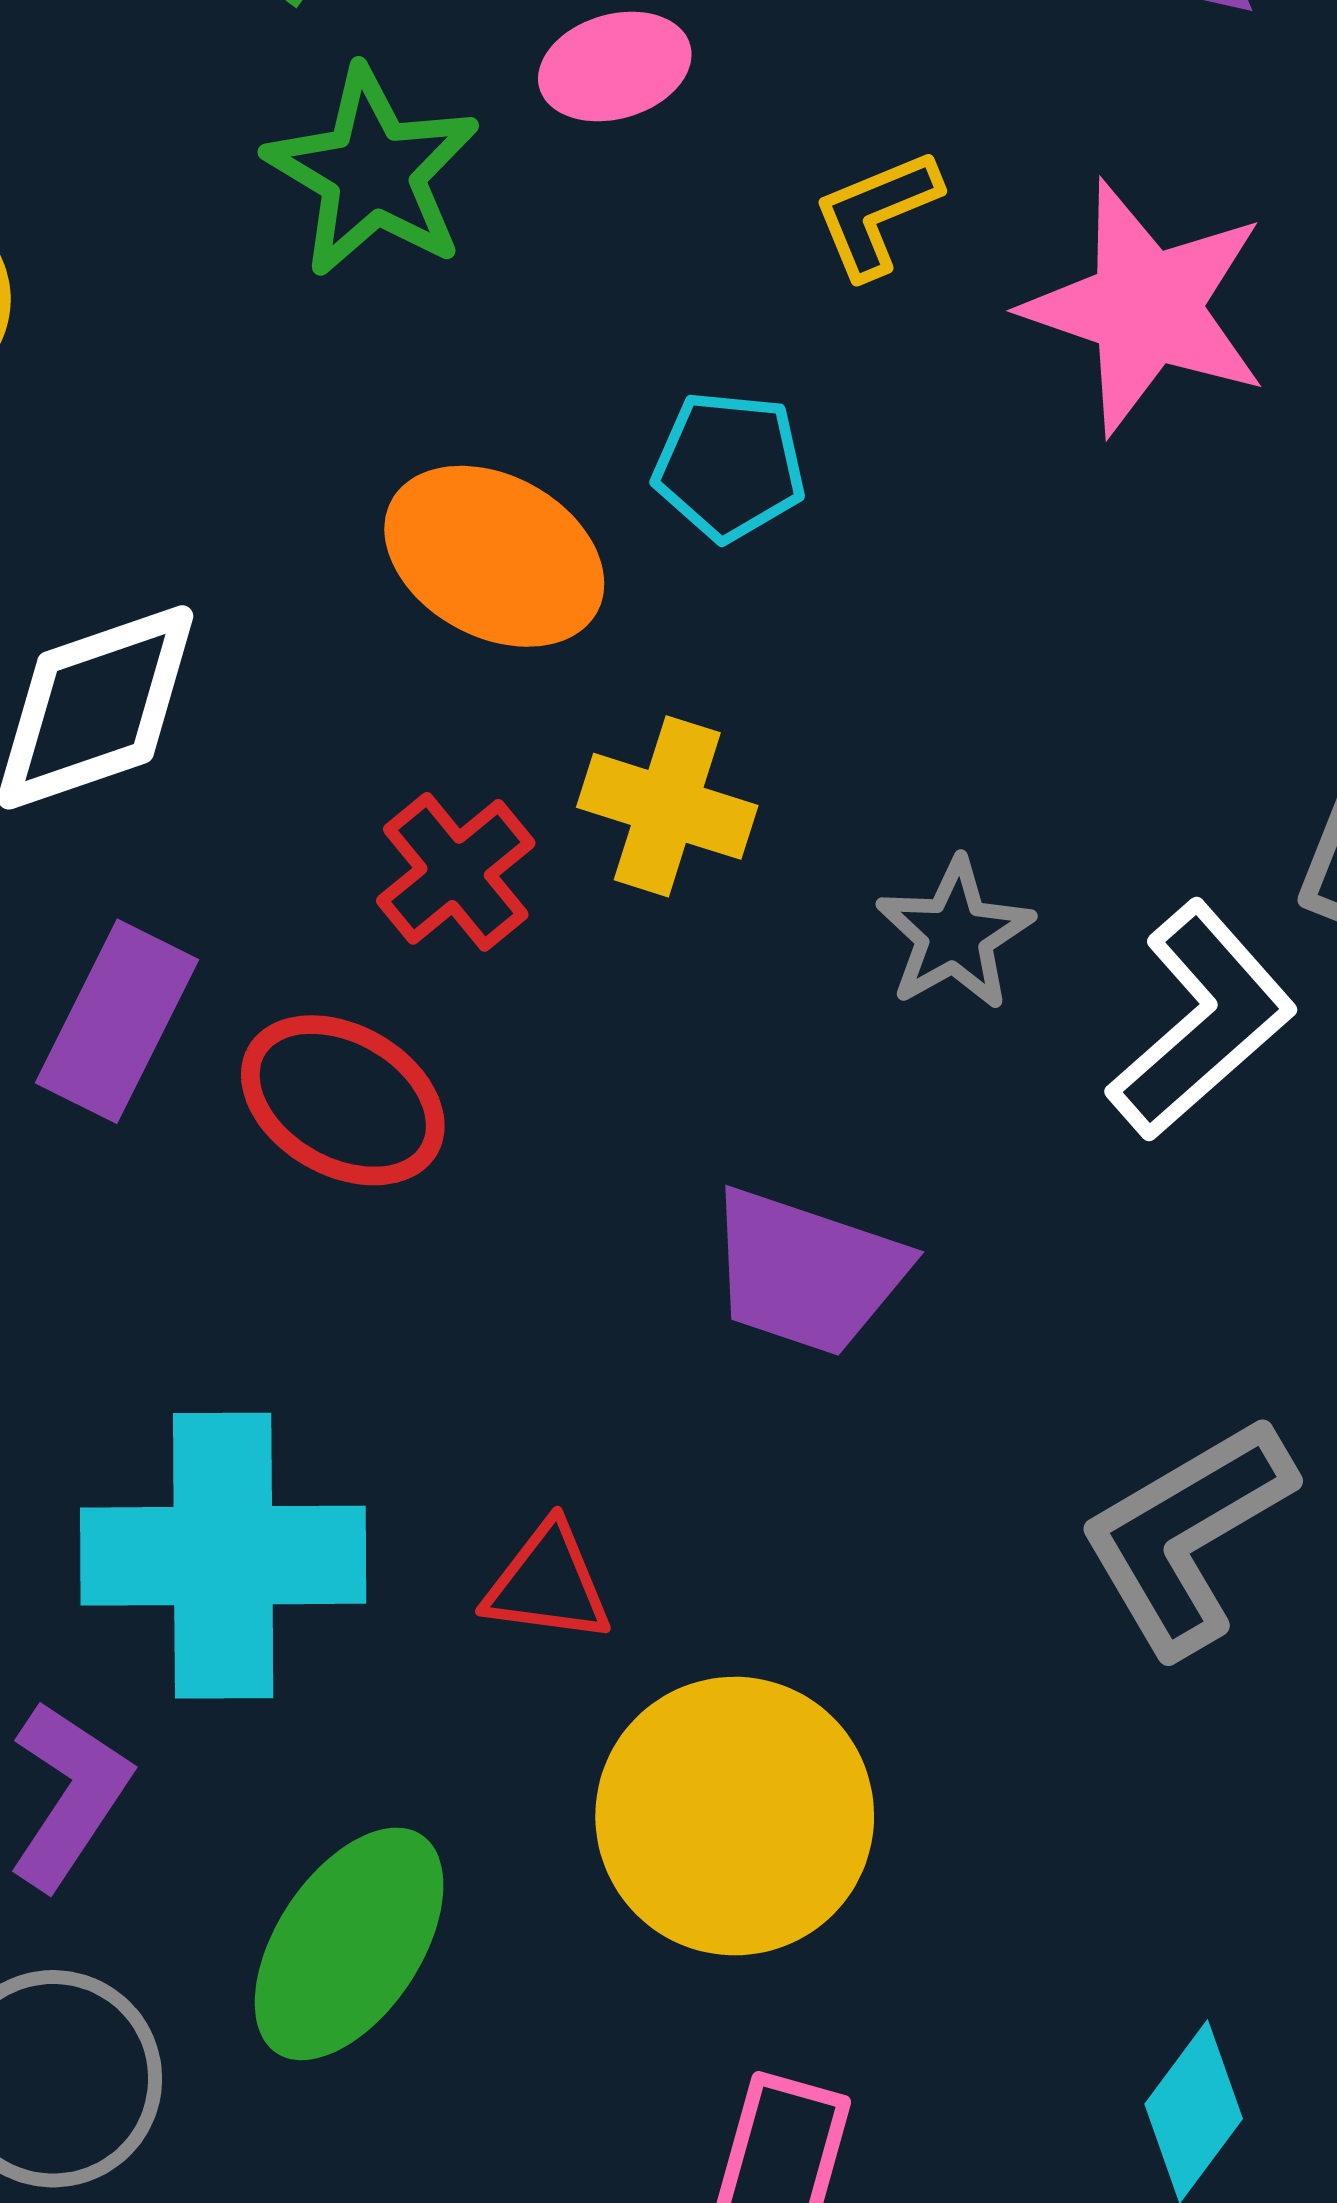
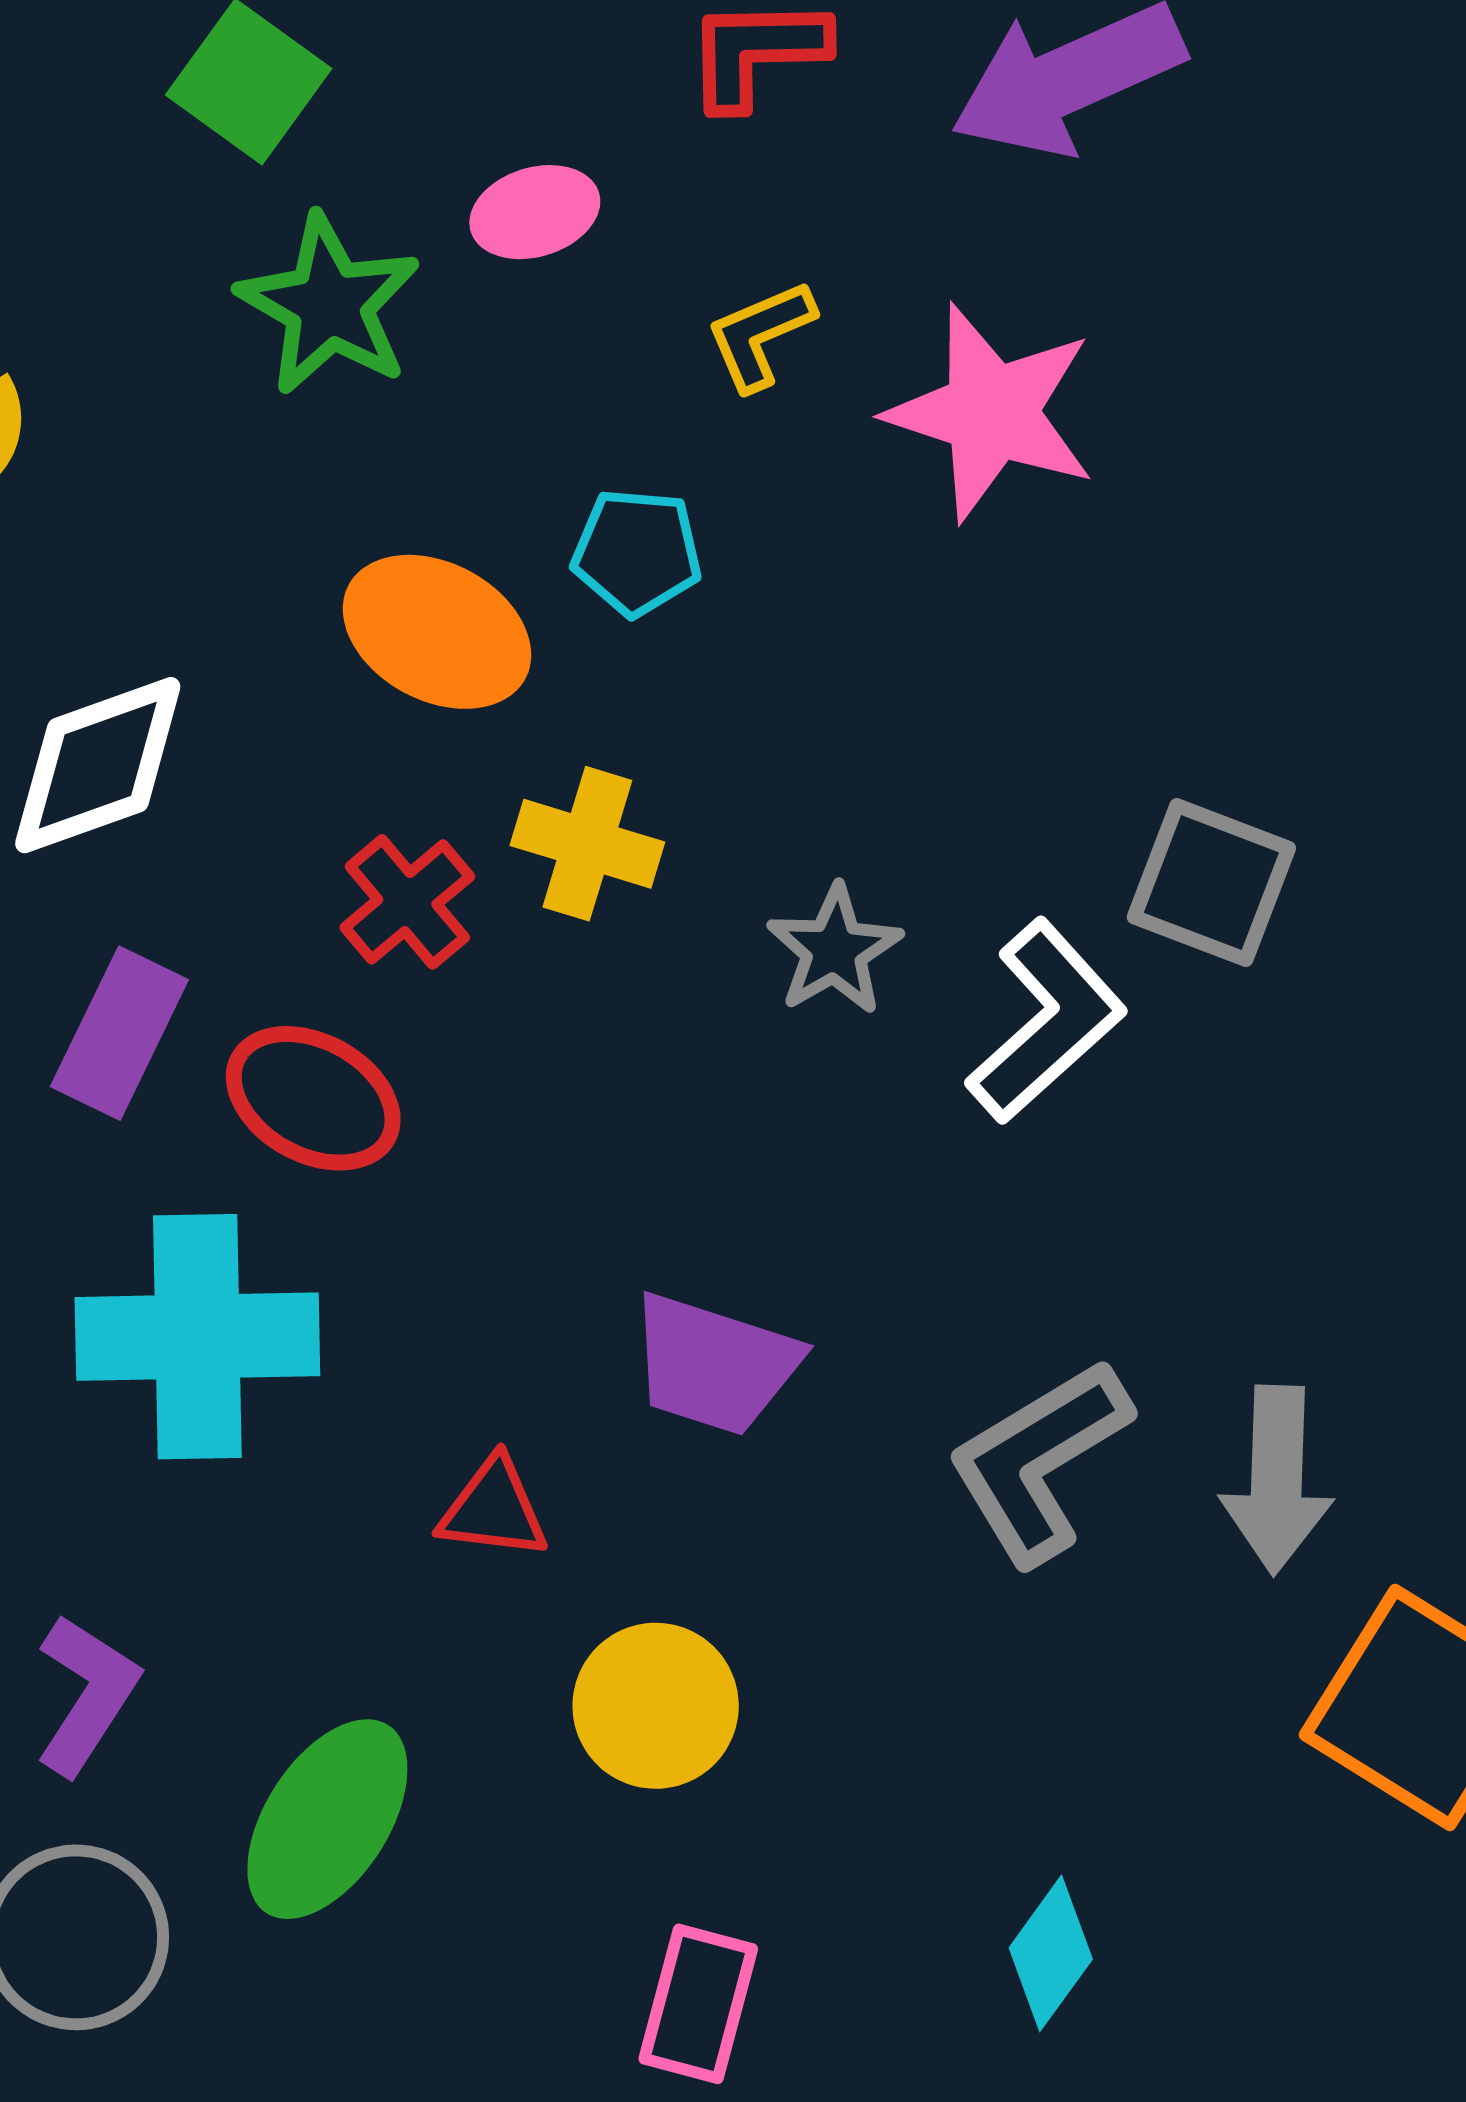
purple trapezoid: (807, 1272) -> (714, 1364), moved
cyan cross: (223, 1556) -> (197, 1337), moved
yellow circle: (735, 1816) -> (656, 1706), size x0.7

